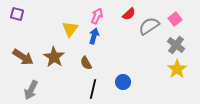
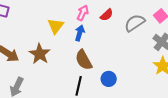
red semicircle: (129, 14) -> (107, 15), moved
brown semicircle: (86, 63) -> (84, 60), moved, size x1.5

